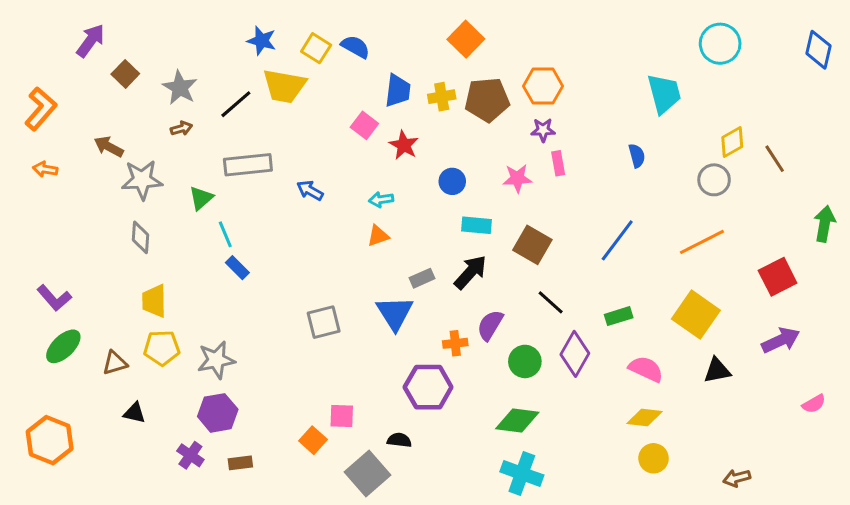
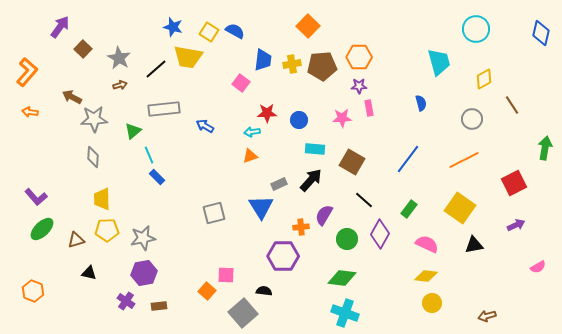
yellow diamond: (732, 142) -> (484, 79), moved
red star: (404, 145) -> (267, 113), moved, turned -30
green rectangle: (619, 316) -> (409, 209), turned -36
purple arrow: (781, 340) -> (516, 225), size x0.7
orange hexagon: (50, 440) -> (33, 291), size x0.7

